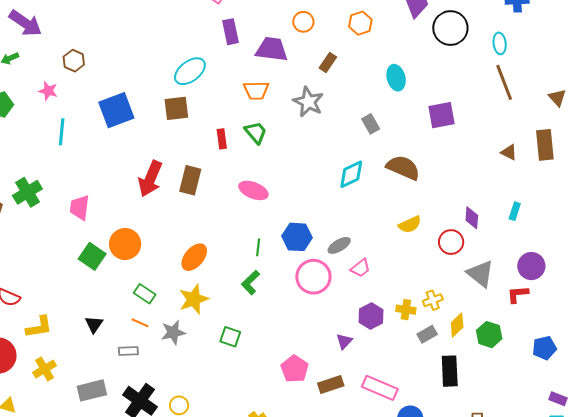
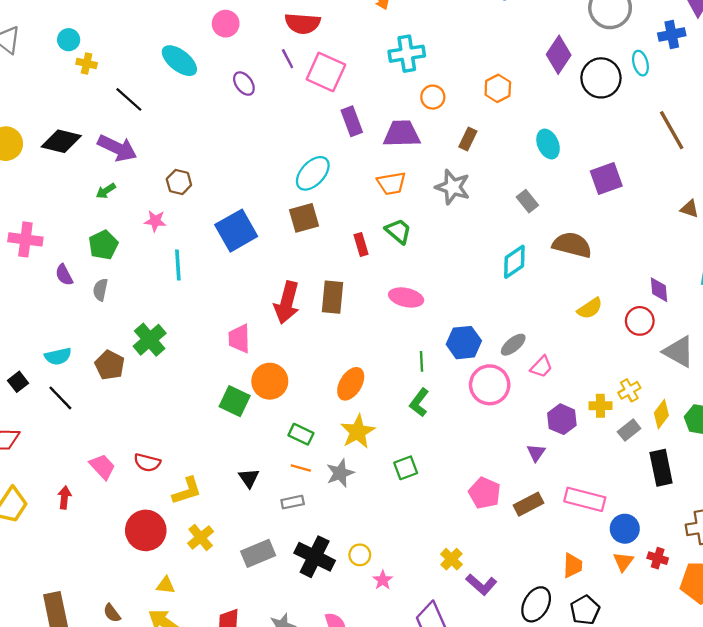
cyan ellipse: (500, 43) -> (640, 63), moved
pink trapezoid: (80, 208) -> (239, 339), moved
green square: (230, 337) -> (406, 468), turned -30

